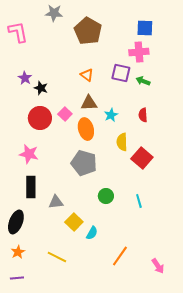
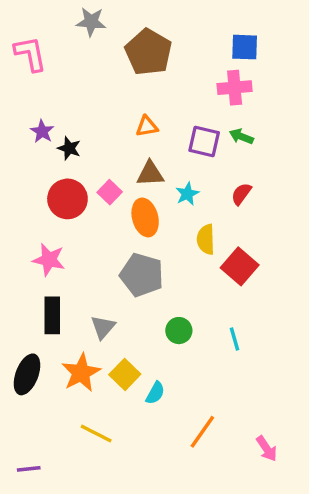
purple square: (121, 73) -> (204, 142), moved
orange triangle: (87, 75) -> (147, 126), turned -48
red semicircle: (143, 115) -> (241, 194), turned 40
gray triangle: (56, 202) -> (103, 327), moved, turned -42
orange star: (18, 252) -> (81, 373), moved, size x1.6

